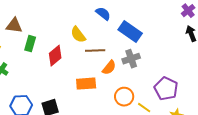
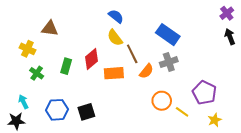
blue semicircle: (103, 14) -> (116, 16), moved
green rectangle: (30, 44) -> (66, 66), moved
brown line: (95, 51) -> (132, 54), turned 66
orange rectangle: (86, 84) -> (114, 73), moved

